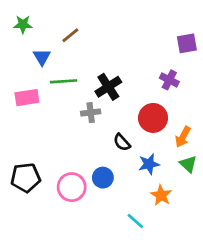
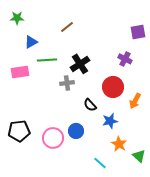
brown line: (70, 35) -> (67, 27), moved
blue triangle: (42, 57) -> (31, 42), turned 32
green triangle: (188, 164) -> (139, 156), moved

